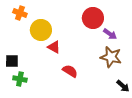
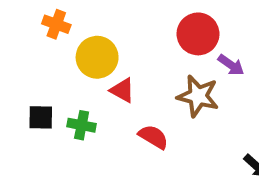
brown star: (111, 57) -> (198, 96), moved
green cross: (20, 79) -> (82, 125), moved

